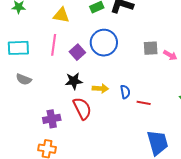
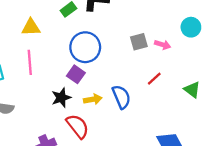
purple square: (77, 52) -> (76, 74), moved
blue semicircle: (125, 92) -> (121, 97), size x1.5
red line: (144, 103) -> (154, 79), moved, turned -40

